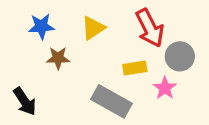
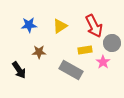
brown star: (58, 58) -> (39, 52), moved

